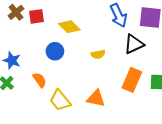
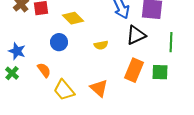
orange triangle: (96, 98) -> (99, 88), turned 30

